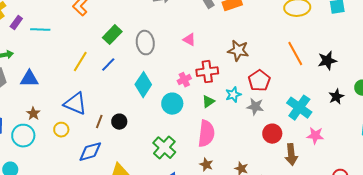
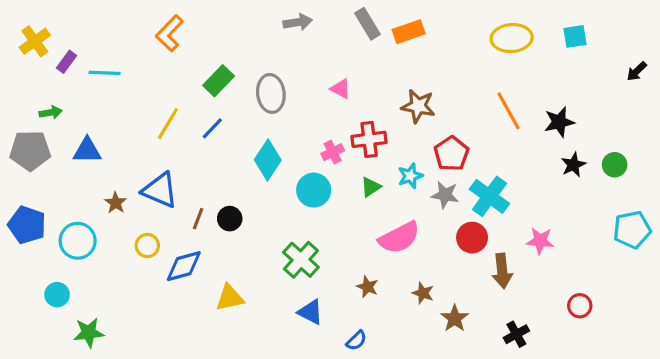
black star: (336, 97) -> (573, 165), moved
cyan cross: (299, 108) -> (489, 196), moved
brown star: (33, 114) -> (116, 203), moved
yellow circle: (61, 130) -> (147, 246), moved
pink semicircle: (206, 134) -> (399, 238), moved, turned 56

